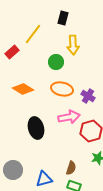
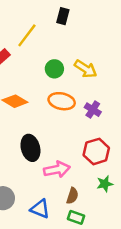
yellow arrow: (73, 45) -> (86, 69), moved, turned -54
pink arrow: (69, 117) -> (57, 169), moved
blue triangle: (44, 179) -> (40, 209), turned 36

